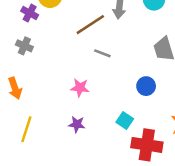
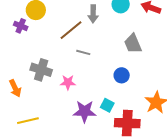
gray cross: (24, 46) -> (41, 70), moved, size x1.5
purple star: (77, 124) -> (85, 111), moved, size x1.6
yellow line: (26, 129) -> (28, 121), turned 65

